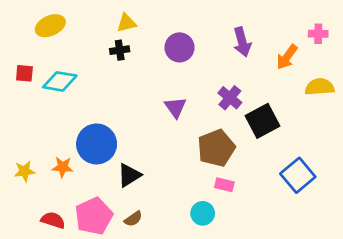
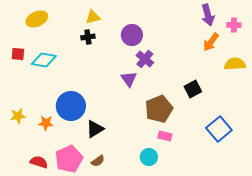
purple arrow: (242, 42) -> (208, 15), moved
purple cross: (230, 98) -> (145, 59), moved
black square: (262, 121) -> (193, 89), size x0.7
yellow star: (24, 171) -> (18, 116), moved

